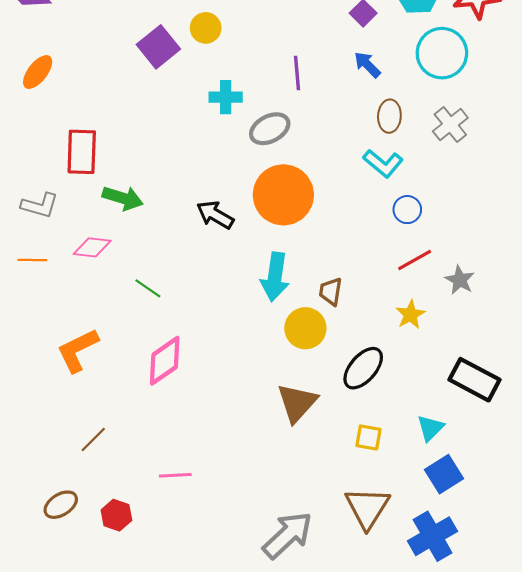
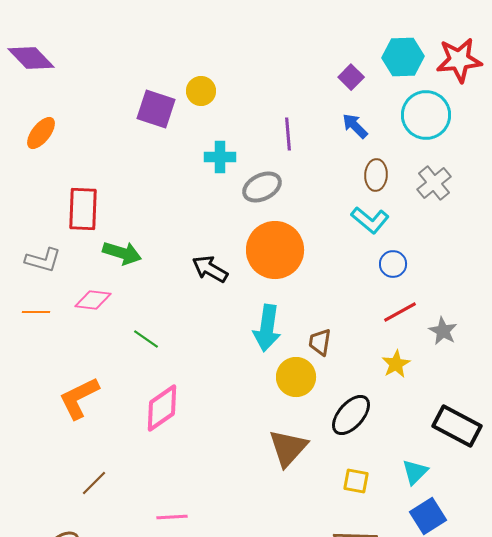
purple square: (158, 47) -> (156, 109), turned -33

